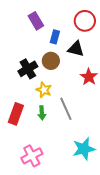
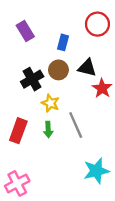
purple rectangle: (36, 21) -> (25, 31), moved
black triangle: (76, 49) -> (87, 68), moved
pink cross: (32, 156) -> (17, 183), moved

